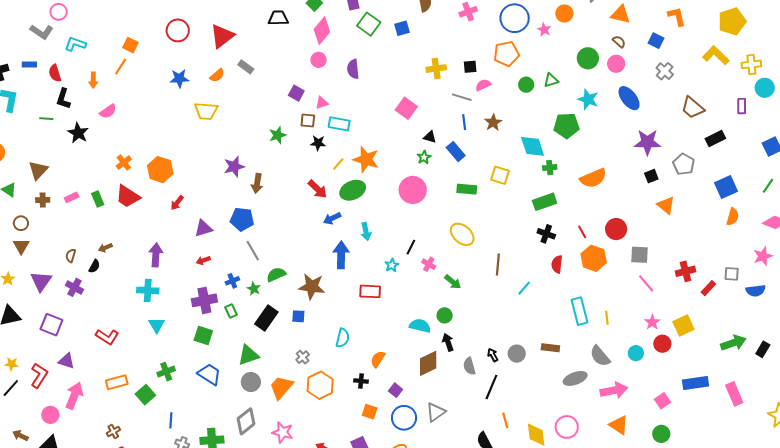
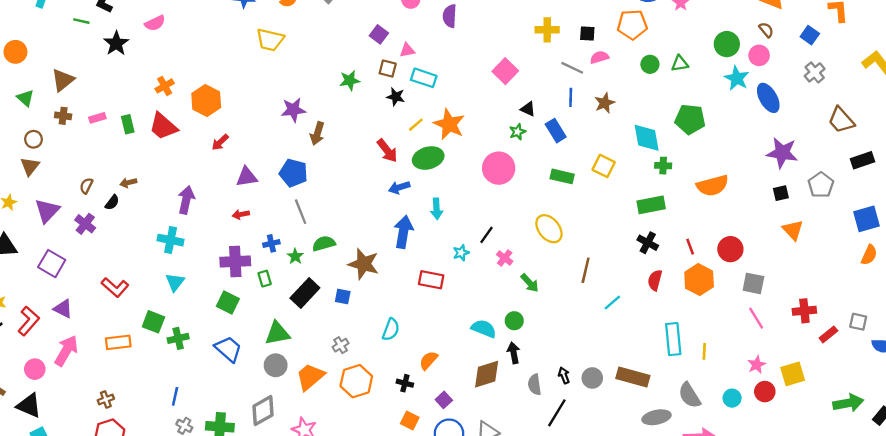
cyan star: (588, 99) -> (737, 78), moved
brown rectangle: (550, 348) -> (633, 377), size x1.5
green square: (145, 395) -> (153, 322), moved, turned -36

